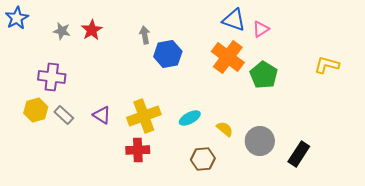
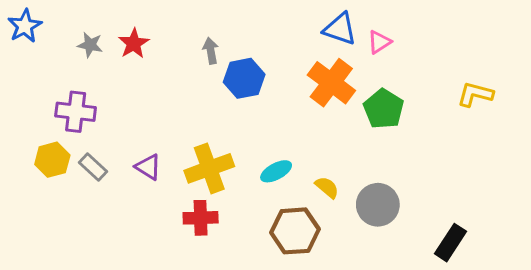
black rectangle: (299, 154) -> (450, 243), moved
brown hexagon: (203, 159) -> (295, 231), size x1.4

